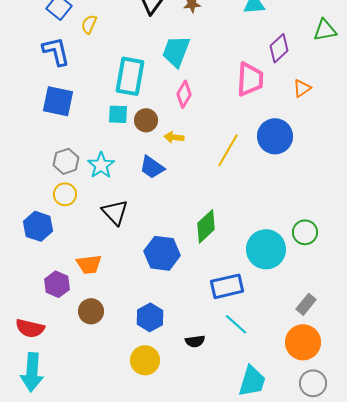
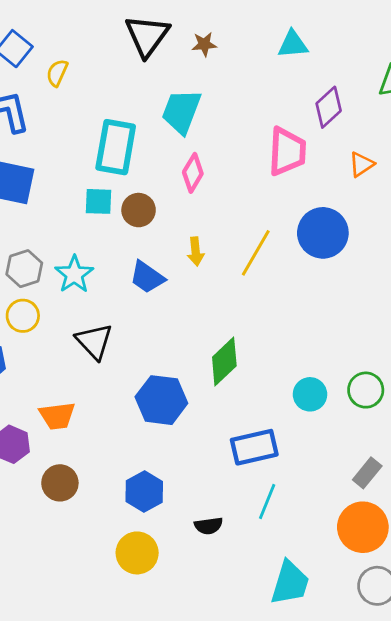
yellow arrow: (174, 137) -> (196, 251), moved, turned -102
green circle: (305, 232) -> (366, 390), moved
cyan circle: (266, 249) -> (310, 394), size x0.6
cyan line: (236, 324) -> (267, 502), turned 70

